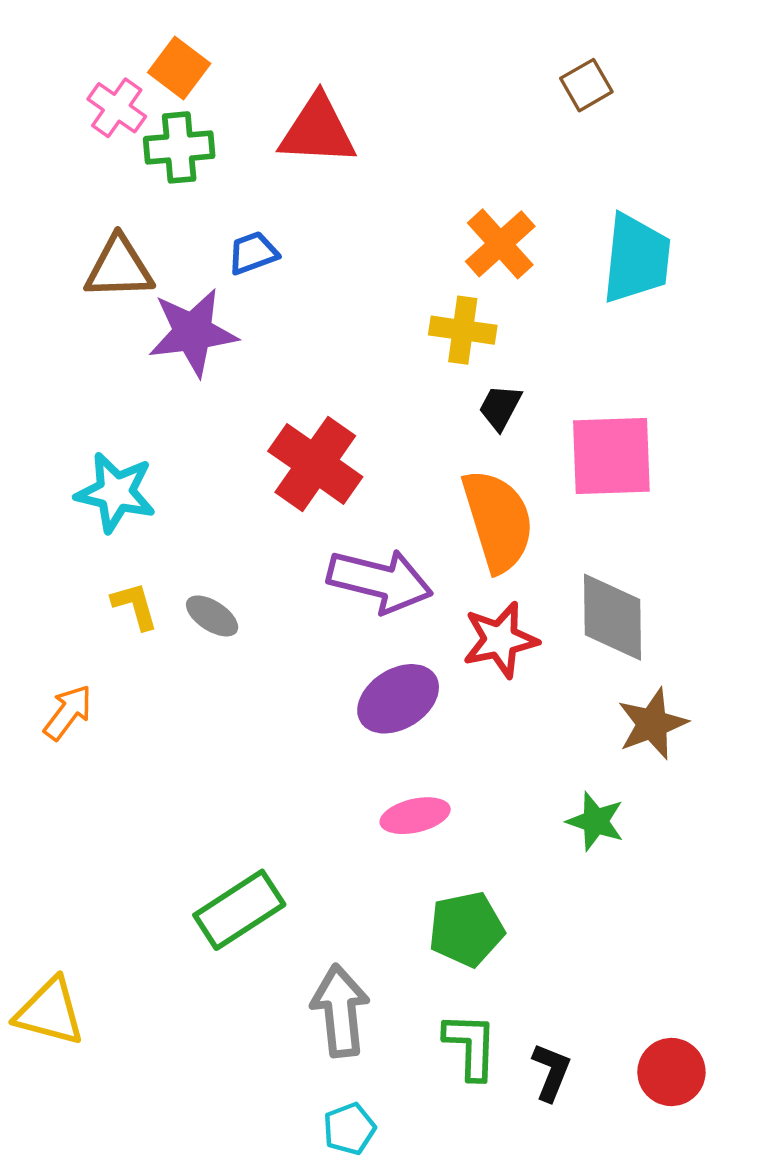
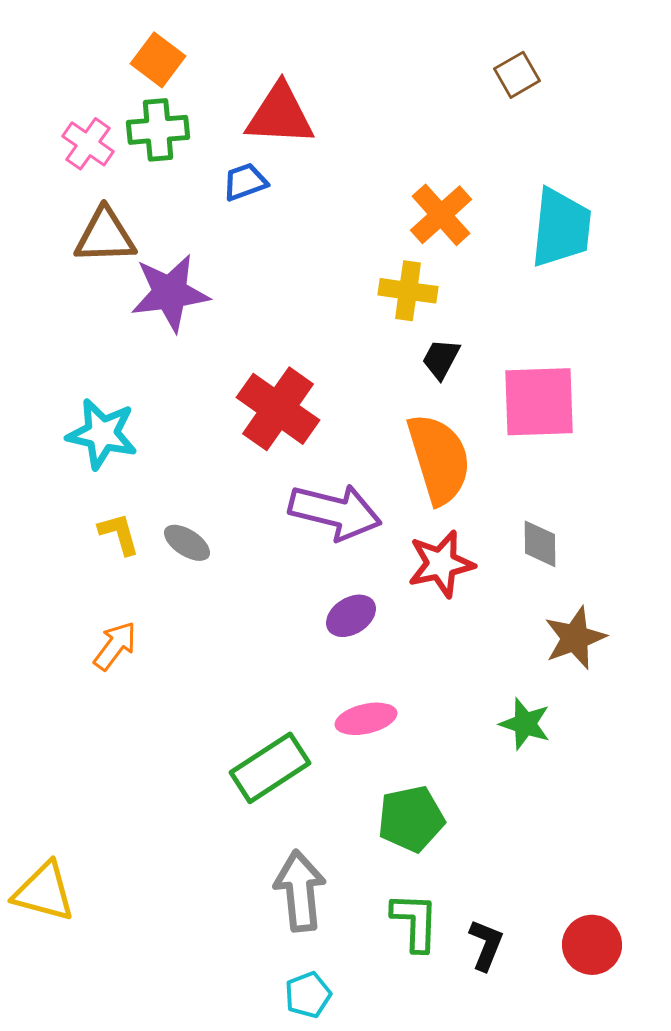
pink cross: (117, 108) -> (88, 144), moved
blue trapezoid: (253, 253) -> (245, 182), moved
gray diamond: (612, 617) -> (540, 544), size x0.6
purple ellipse: (398, 699) -> (351, 616), size x0.7
orange arrow: (68, 712) -> (115, 646), moved
green rectangle: (239, 910) -> (270, 768), moved

